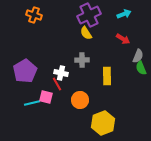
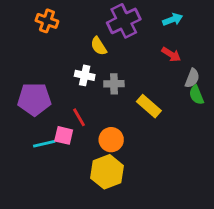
yellow semicircle: (86, 33) -> (99, 46), moved
purple pentagon: (25, 71) -> (34, 99), turned 30
white cross: (61, 73) -> (85, 75), moved
yellow rectangle: (107, 76) -> (149, 106), turned -48
yellow hexagon: (103, 123) -> (107, 172), moved

